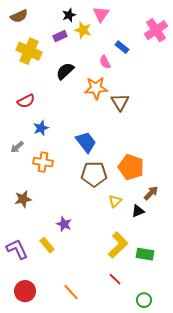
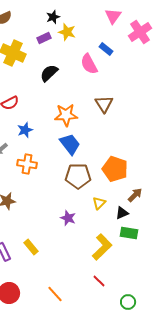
pink triangle: (101, 14) -> (113, 16), moved
pink semicircle: (105, 62) -> (89, 64), size x1.5
orange star: (96, 88) -> (66, 115), moved
purple star: (64, 224) -> (68, 218), moved
green rectangle: (145, 254) -> (129, 233), moved

